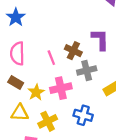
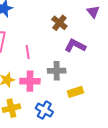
purple L-shape: (100, 39) -> (75, 46), turned -75
brown cross: (73, 51) -> (59, 23), moved

